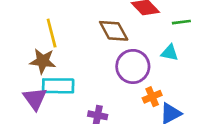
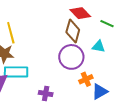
green line: (181, 22) -> (107, 24), turned 32
brown diamond: (114, 31) -> (73, 31), moved, turned 45

